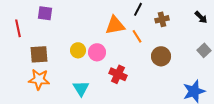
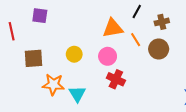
pink circle: (97, 52) -> (108, 56), moved
brown circle: (161, 56) -> (159, 49), moved
orange star: (39, 79) -> (53, 84), moved

